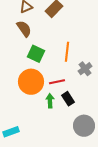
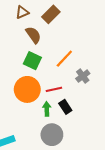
brown semicircle: (24, 29) -> (33, 35), moved
orange line: (67, 52) -> (64, 59), turned 36
gray circle: (84, 126) -> (52, 135), moved

